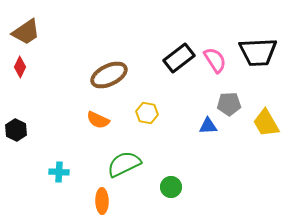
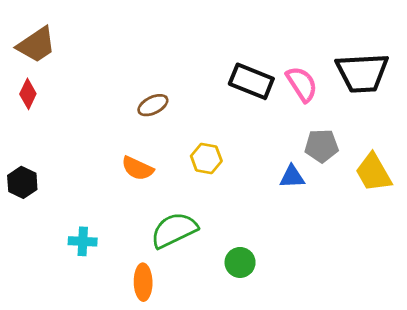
black rectangle: (179, 58) -> (251, 81), turned 60
brown ellipse: (109, 75) -> (153, 105), size x0.6

